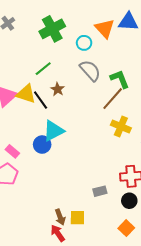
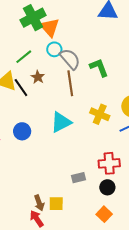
orange triangle: (105, 28) -> (50, 27), moved
cyan circle: (84, 43) -> (54, 49), moved
brown line: (113, 99) -> (70, 83), moved, turned -50
cyan triangle: (53, 131) -> (61, 122), moved

